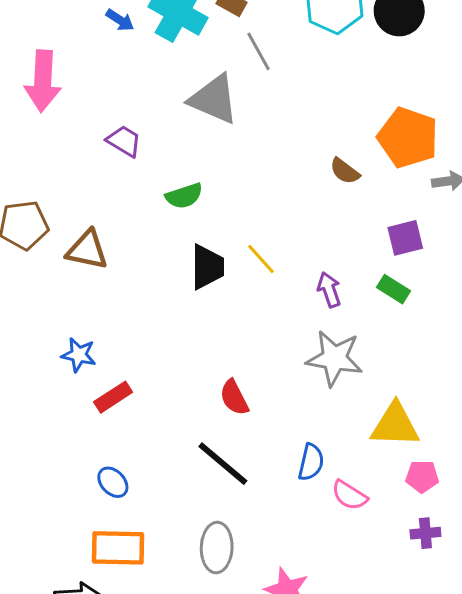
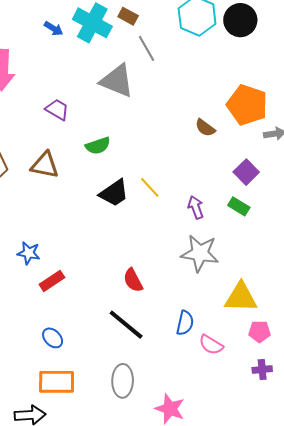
purple square: (405, 238) -> (246, 172), turned -30
brown triangle: (87, 250) -> (45, 165), moved
black trapezoid: (207, 267) -> (114, 193), turned 56

